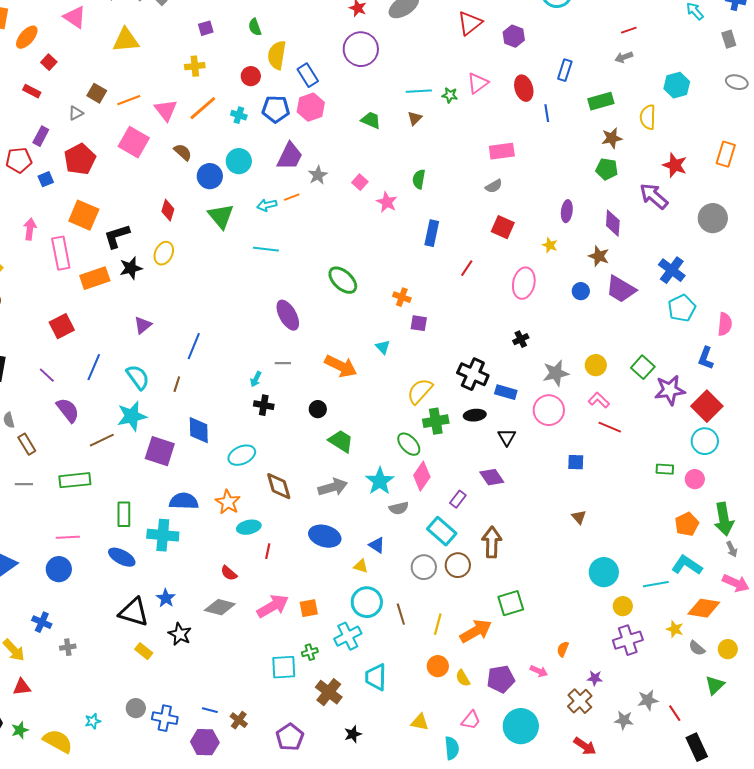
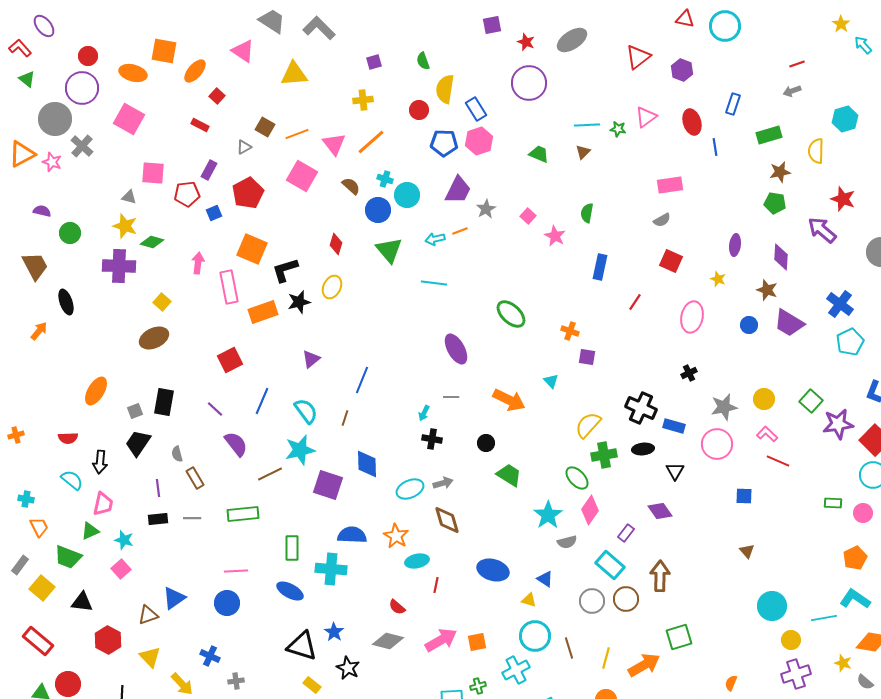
cyan cross: (239, 115) -> (385, 179), moved
gray arrow: (333, 487) -> (443, 483), moved, size x0.7

